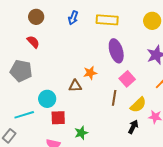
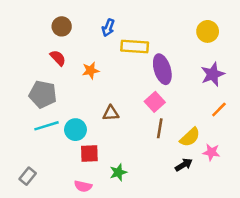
yellow rectangle: (107, 20) -> (135, 47), moved
orange star: (90, 73) -> (91, 70), moved
pink square: (127, 79) -> (155, 102), moved
cyan line: (24, 115) -> (47, 126), moved
black arrow: (133, 127) -> (184, 165), turned 32

